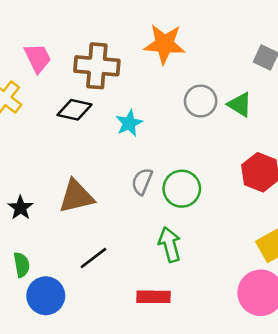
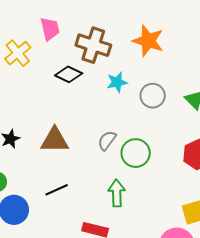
gray circle: (201, 101) -> (153, 96), moved
cyan star: (129, 123) -> (117, 82), moved

